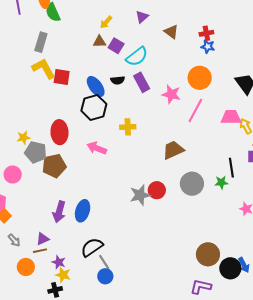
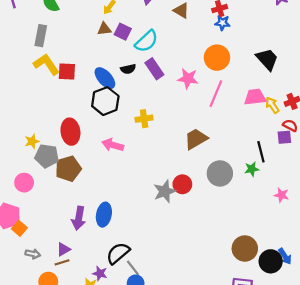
gray arrow: (14, 240) -> (33, 254), turned -32
purple star: (59, 262) -> (100, 273), moved

